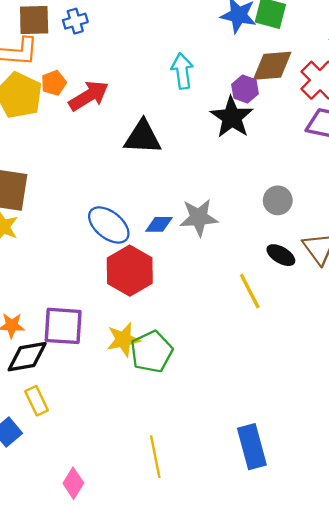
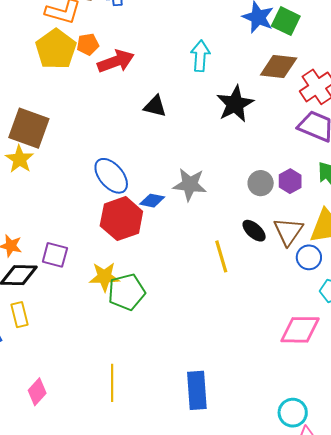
purple hexagon: (245, 89) -> (290, 181), moved
black triangle: (143, 137) -> (155, 106), size x0.7
blue diamond: (159, 224) -> (152, 201), moved
purple square: (63, 326) -> (55, 255), size x0.7

